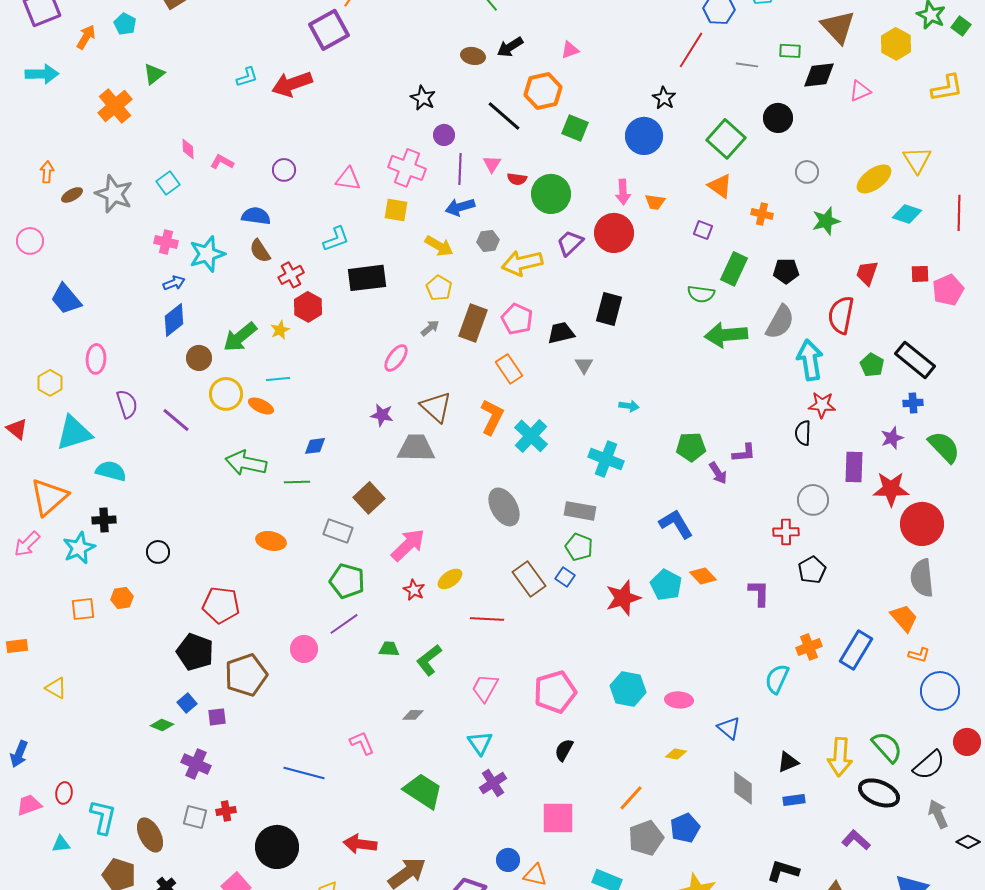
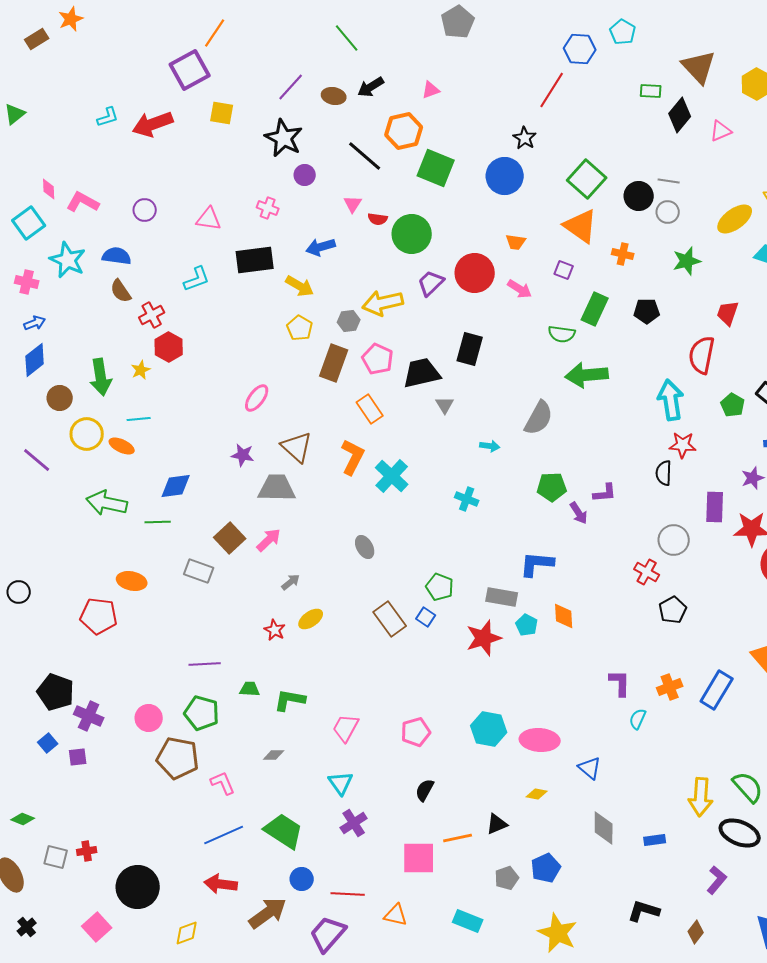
gray line: (747, 65) -> (669, 181), moved
black diamond: (819, 75) -> (680, 115), turned -44
black star: (423, 98) -> (284, 138), size x1.5
black circle: (778, 118) -> (639, 196), moved
green square: (575, 128) -> (436, 168), size x1.4
pink L-shape: (222, 162) -> (83, 202), size x1.4
pink cross: (407, 168) -> (268, 208), size x0.6
purple line: (460, 169) -> (291, 87), moved, turned 40
cyan square: (168, 183) -> (29, 223), size x1.4
orange triangle: (720, 186) -> (581, 226), size x1.4
pink arrow: (623, 192) -> (520, 289), moved, turned -55
yellow square: (396, 210) -> (222, 113), moved
gray hexagon: (488, 241) -> (349, 321), moved
cyan star: (207, 254) -> (68, 260), moved, turned -30
black rectangle: (367, 278) -> (255, 260), moved
gray semicircle: (780, 322) -> (539, 418), moved
gray arrow: (430, 328) -> (291, 582), moved
black trapezoid: (561, 333) -> (422, 373), size x1.4
green arrow: (240, 337) -> (101, 377), turned -60
blue diamond: (315, 446) -> (176, 486), size x1.4
cyan cross: (606, 459) -> (467, 499), size x0.7
gray ellipse: (504, 507) -> (365, 547), size x0.6
gray rectangle: (580, 511) -> (502, 597), moved
blue L-shape: (676, 524) -> (537, 564), turned -54
red cross: (786, 532) -> (647, 572), turned 30
pink arrow: (408, 545) -> (269, 540), moved, size x0.7
orange diamond: (703, 576) -> (564, 616), turned 40
green pentagon: (347, 581) -> (202, 713), moved
cyan pentagon: (666, 585) -> (527, 625), size x0.7
purple L-shape: (759, 593) -> (620, 683), moved
red pentagon: (221, 605) -> (99, 616), moved
red line: (487, 619) -> (348, 894), moved
purple line: (344, 624) -> (205, 664), turned 32
pink circle: (304, 649) -> (149, 718), moved
green L-shape: (429, 660) -> (290, 700), turned 48
brown pentagon: (246, 675) -> (178, 758), moved, turned 30
cyan semicircle: (777, 679) -> (638, 719), size x0.7
pink pentagon: (555, 692) -> (416, 732), size x0.7
pink ellipse: (679, 700) -> (540, 740), size x1.4
green diamond: (162, 725) -> (23, 819), moved
black triangle: (788, 762) -> (497, 824), moved
purple cross: (196, 764) -> (89, 716), moved
blue line: (304, 773) -> (224, 835), moved, turned -39
orange line: (631, 798) -> (458, 838), moved, turned 36
gray pentagon: (646, 838) -> (507, 878), size x0.7
purple L-shape: (856, 840) -> (717, 880), turned 88
blue circle: (508, 860) -> (302, 879), moved

